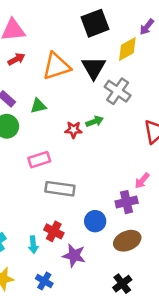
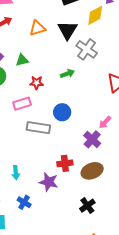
orange triangle: (56, 66) -> (37, 28), size x0.7
red star: (73, 130) -> (37, 83), moved
purple cross: (127, 202) -> (92, 139), turned -36
blue circle: (95, 221) -> (62, 112), moved
red cross: (54, 231) -> (65, 163), moved, turned -35

